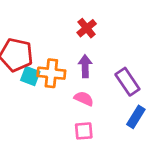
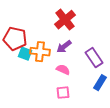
red cross: (87, 28) -> (65, 20), size x1.5
purple arrow: (85, 66) -> (64, 47), turned -126

